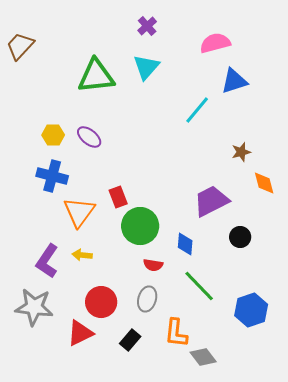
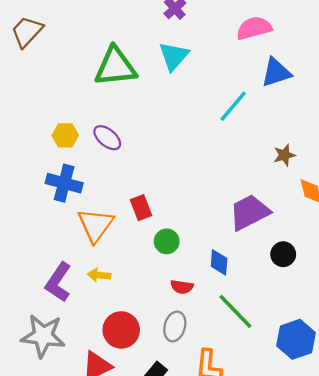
green circle: (140, 226) -> (167, 241), size x0.6

